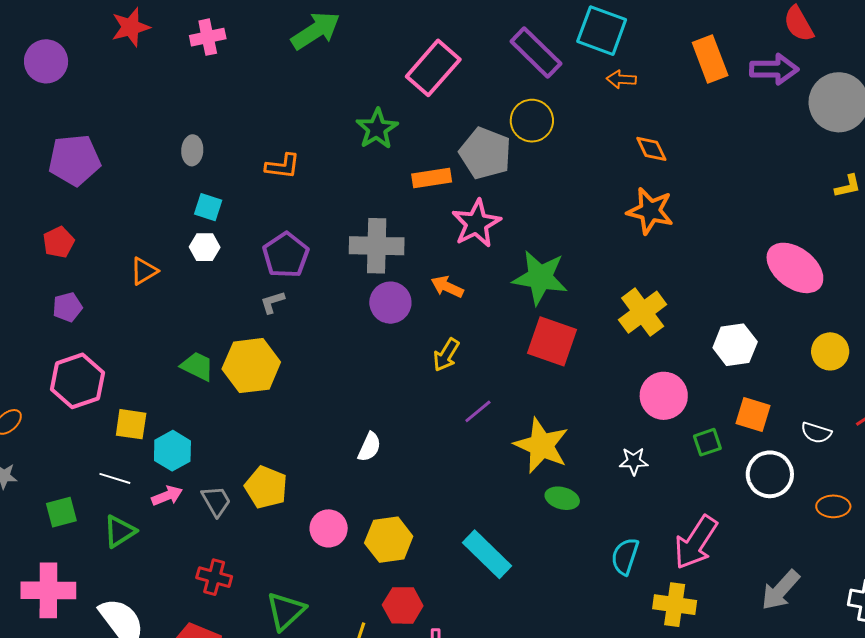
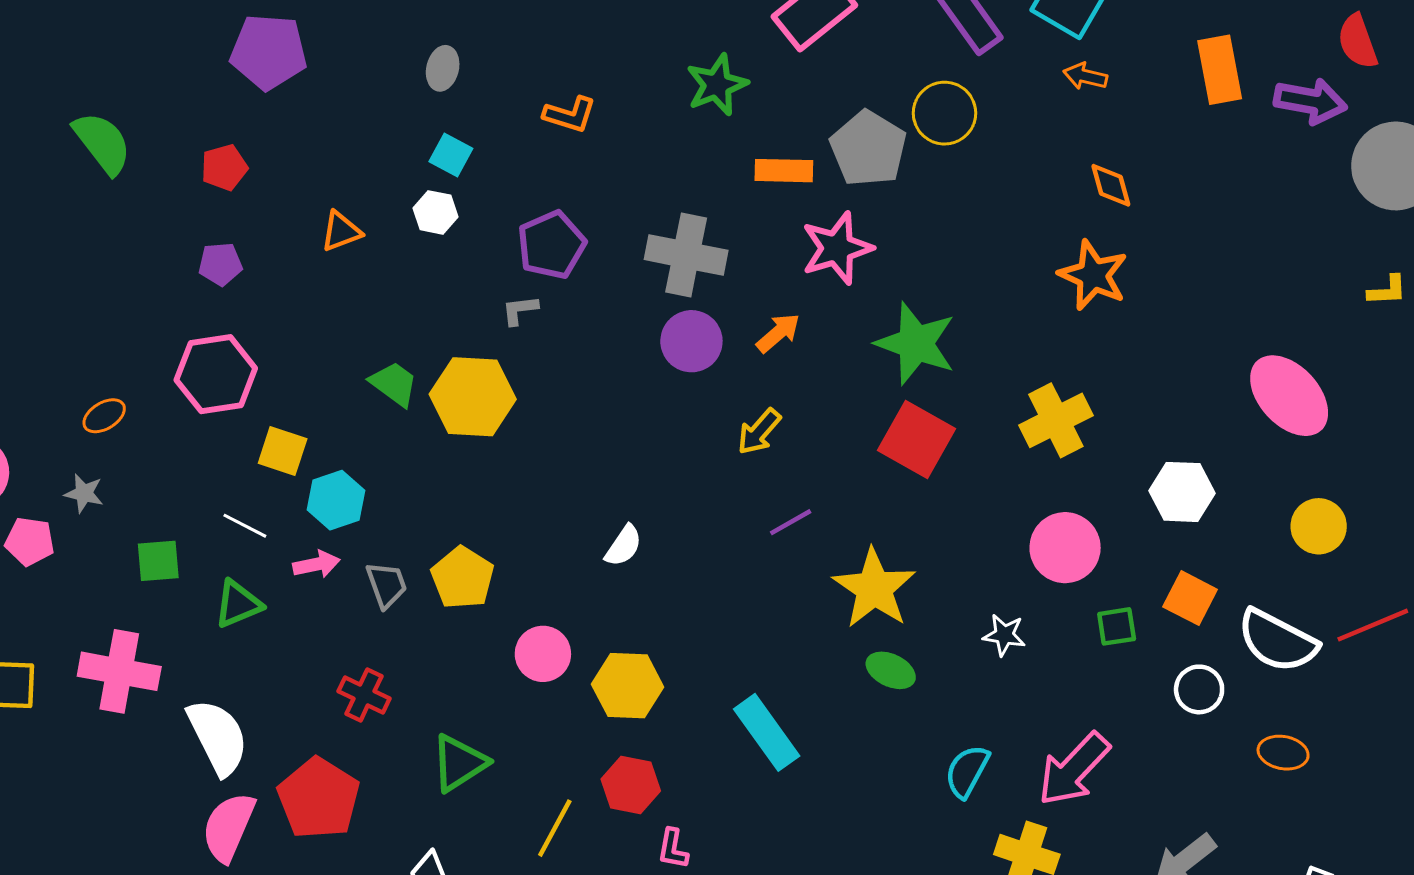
orange arrow: (447, 287) -> (778, 333), turned 104
white semicircle: (816, 433) -> (1277, 641), size x1.8
white circle: (770, 474) -> (1199, 689), size x0.7

